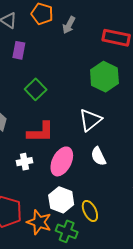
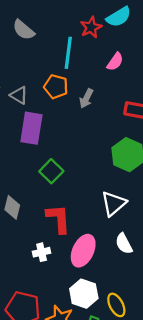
purple rectangle: (19, 50) -> (31, 128), size x1.6
red L-shape: (41, 132) -> (58, 219), turned -92

